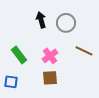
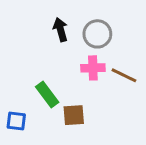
green rectangle: (19, 55) -> (47, 95), moved
pink cross: (50, 56) -> (93, 68), moved, turned 35

